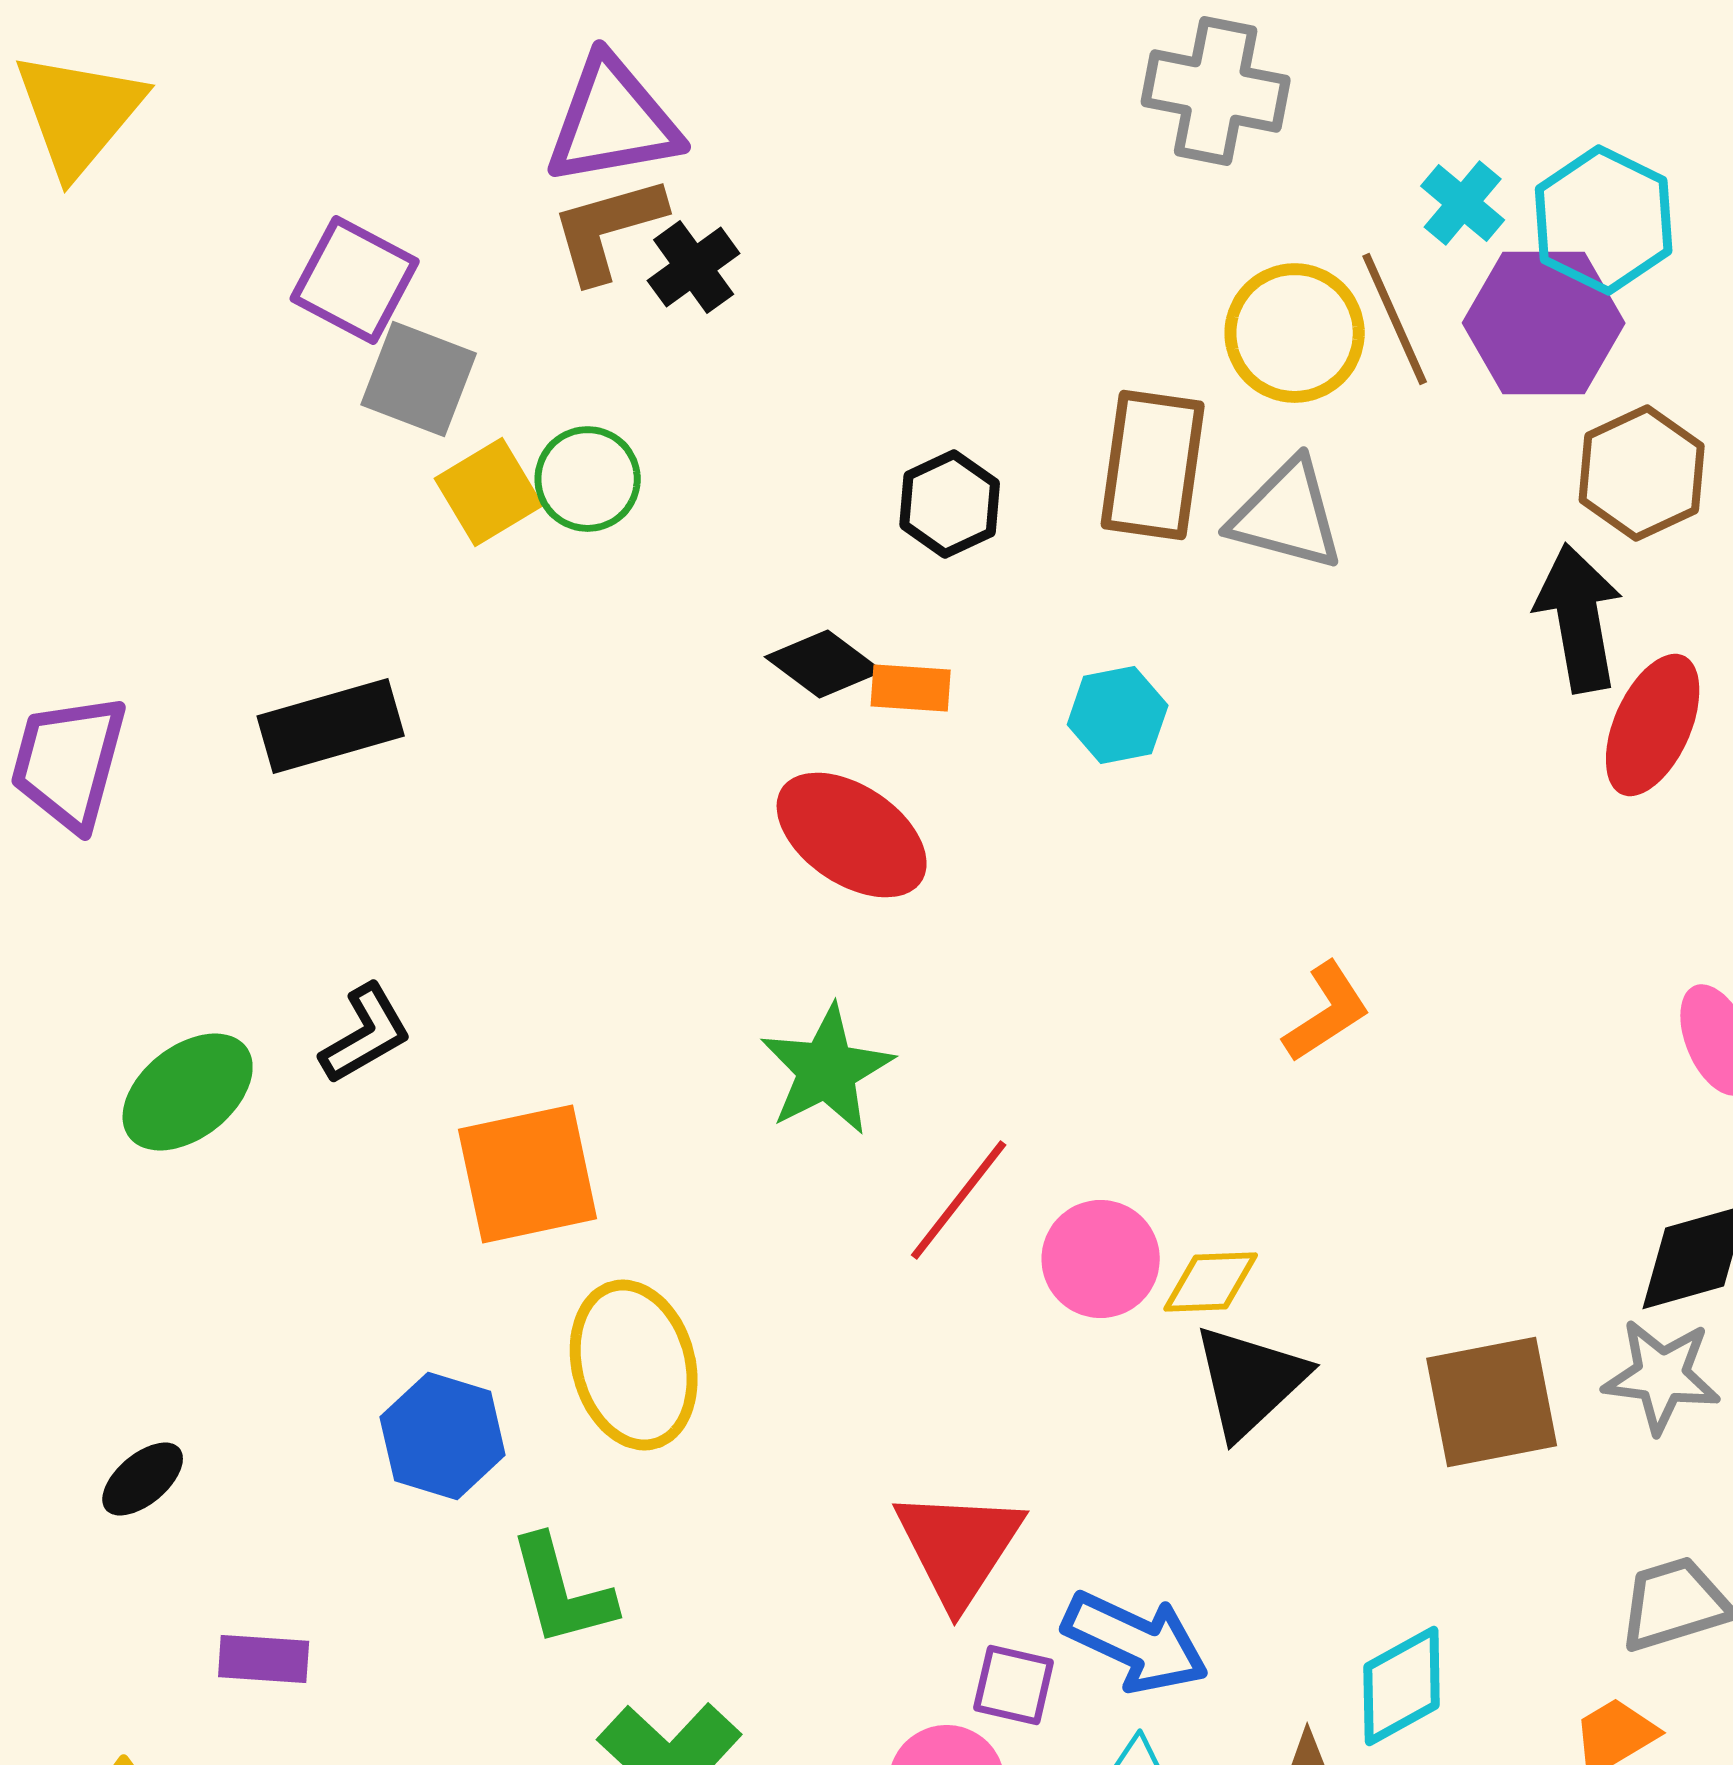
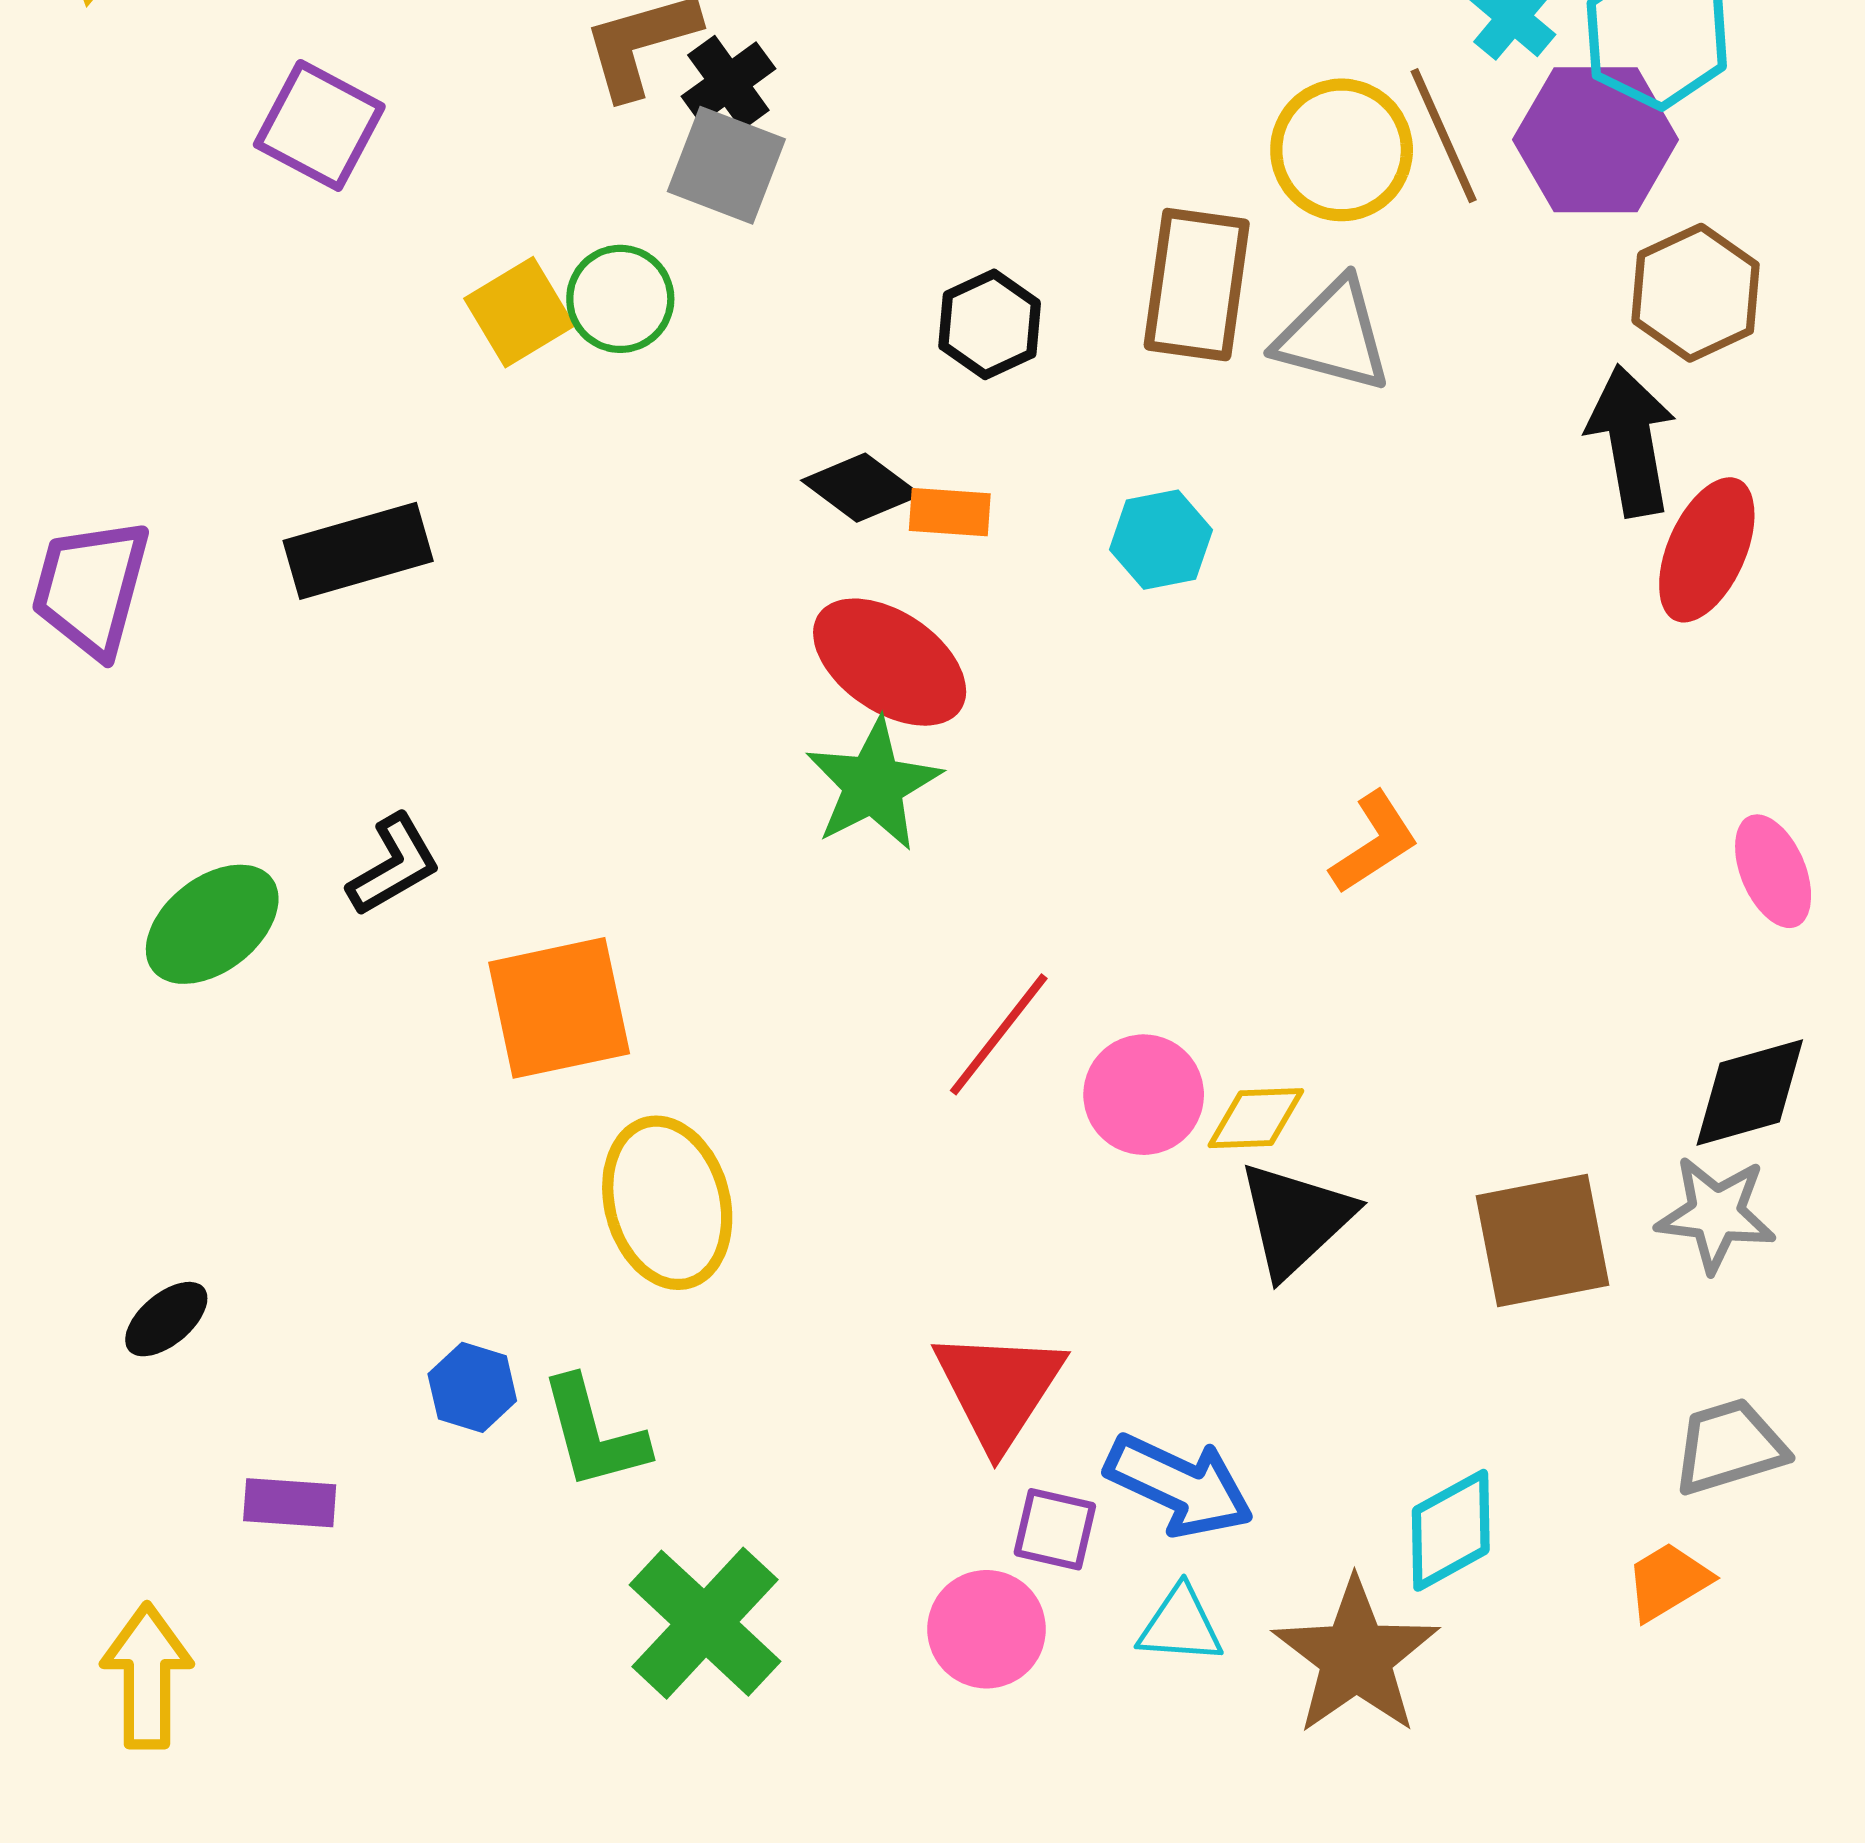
purple square: (355, 280) -> (319, 125), moved
gray square: (419, 379) -> (726, 165), moved
green star: (827, 1070) -> (873, 784), moved
blue hexagon: (443, 1436) -> (472, 1387), moved, size x0.7

